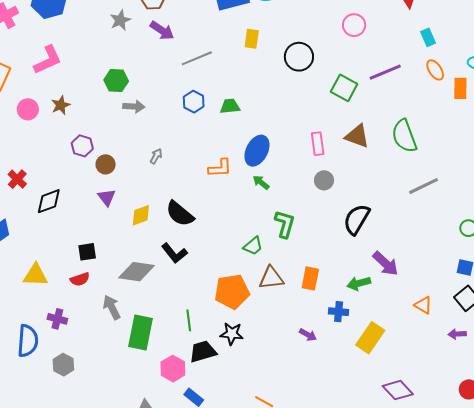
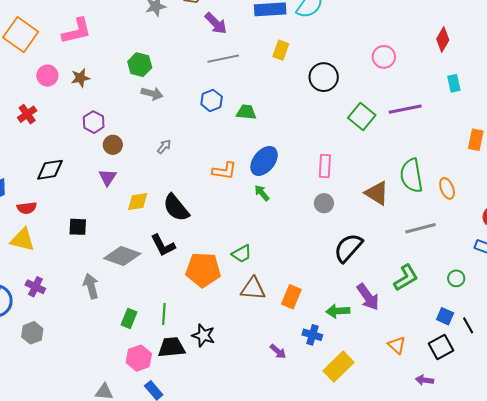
purple arrow: (162, 30) -> (216, 23), moved
orange ellipse: (435, 70) -> (447, 188), moved
brown triangle: (357, 136) -> (377, 193), moved
red cross: (17, 179) -> (27, 114), moved
green L-shape: (285, 224) -> (406, 278), moved, turned 32
red semicircle: (80, 279) -> (27, 208), moved
orange pentagon: (232, 292) -> (203, 270), moved
green rectangle: (140, 333) -> (129, 318), moved, size x0.6

